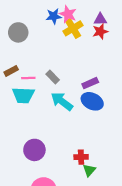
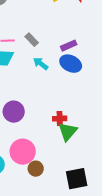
cyan arrow: (62, 101) -> (41, 64), size x0.7
green triangle: (89, 170) -> (68, 132), size x1.5

